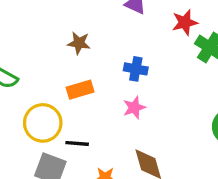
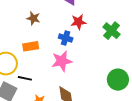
red star: (185, 22) -> (78, 22), moved
pink star: (134, 108) -> (62, 61), size x1.5

